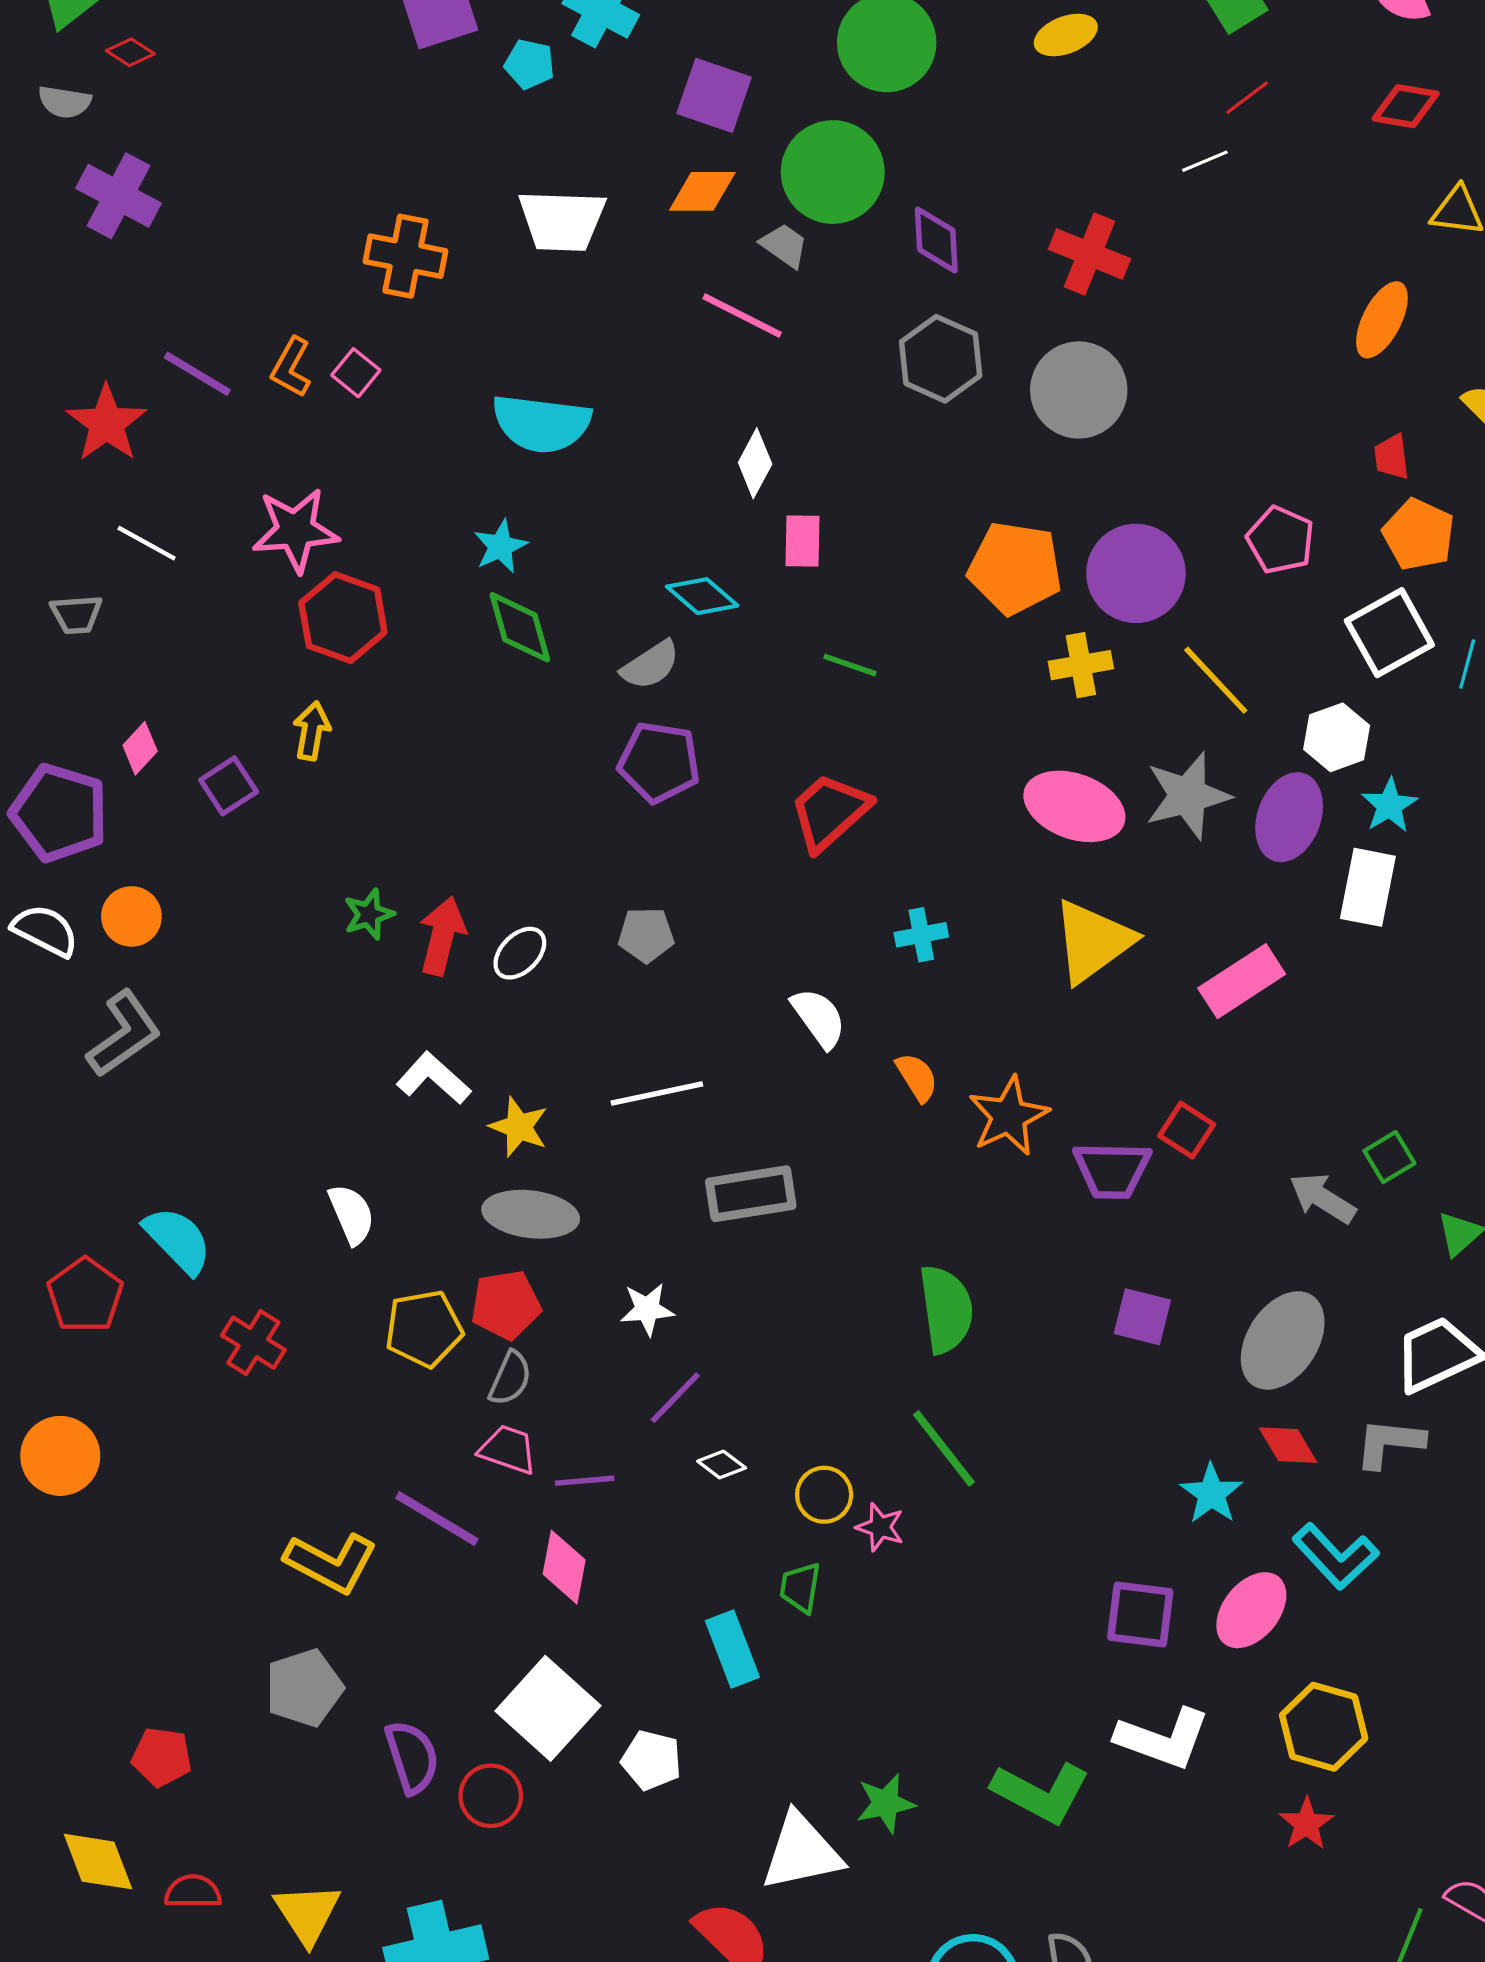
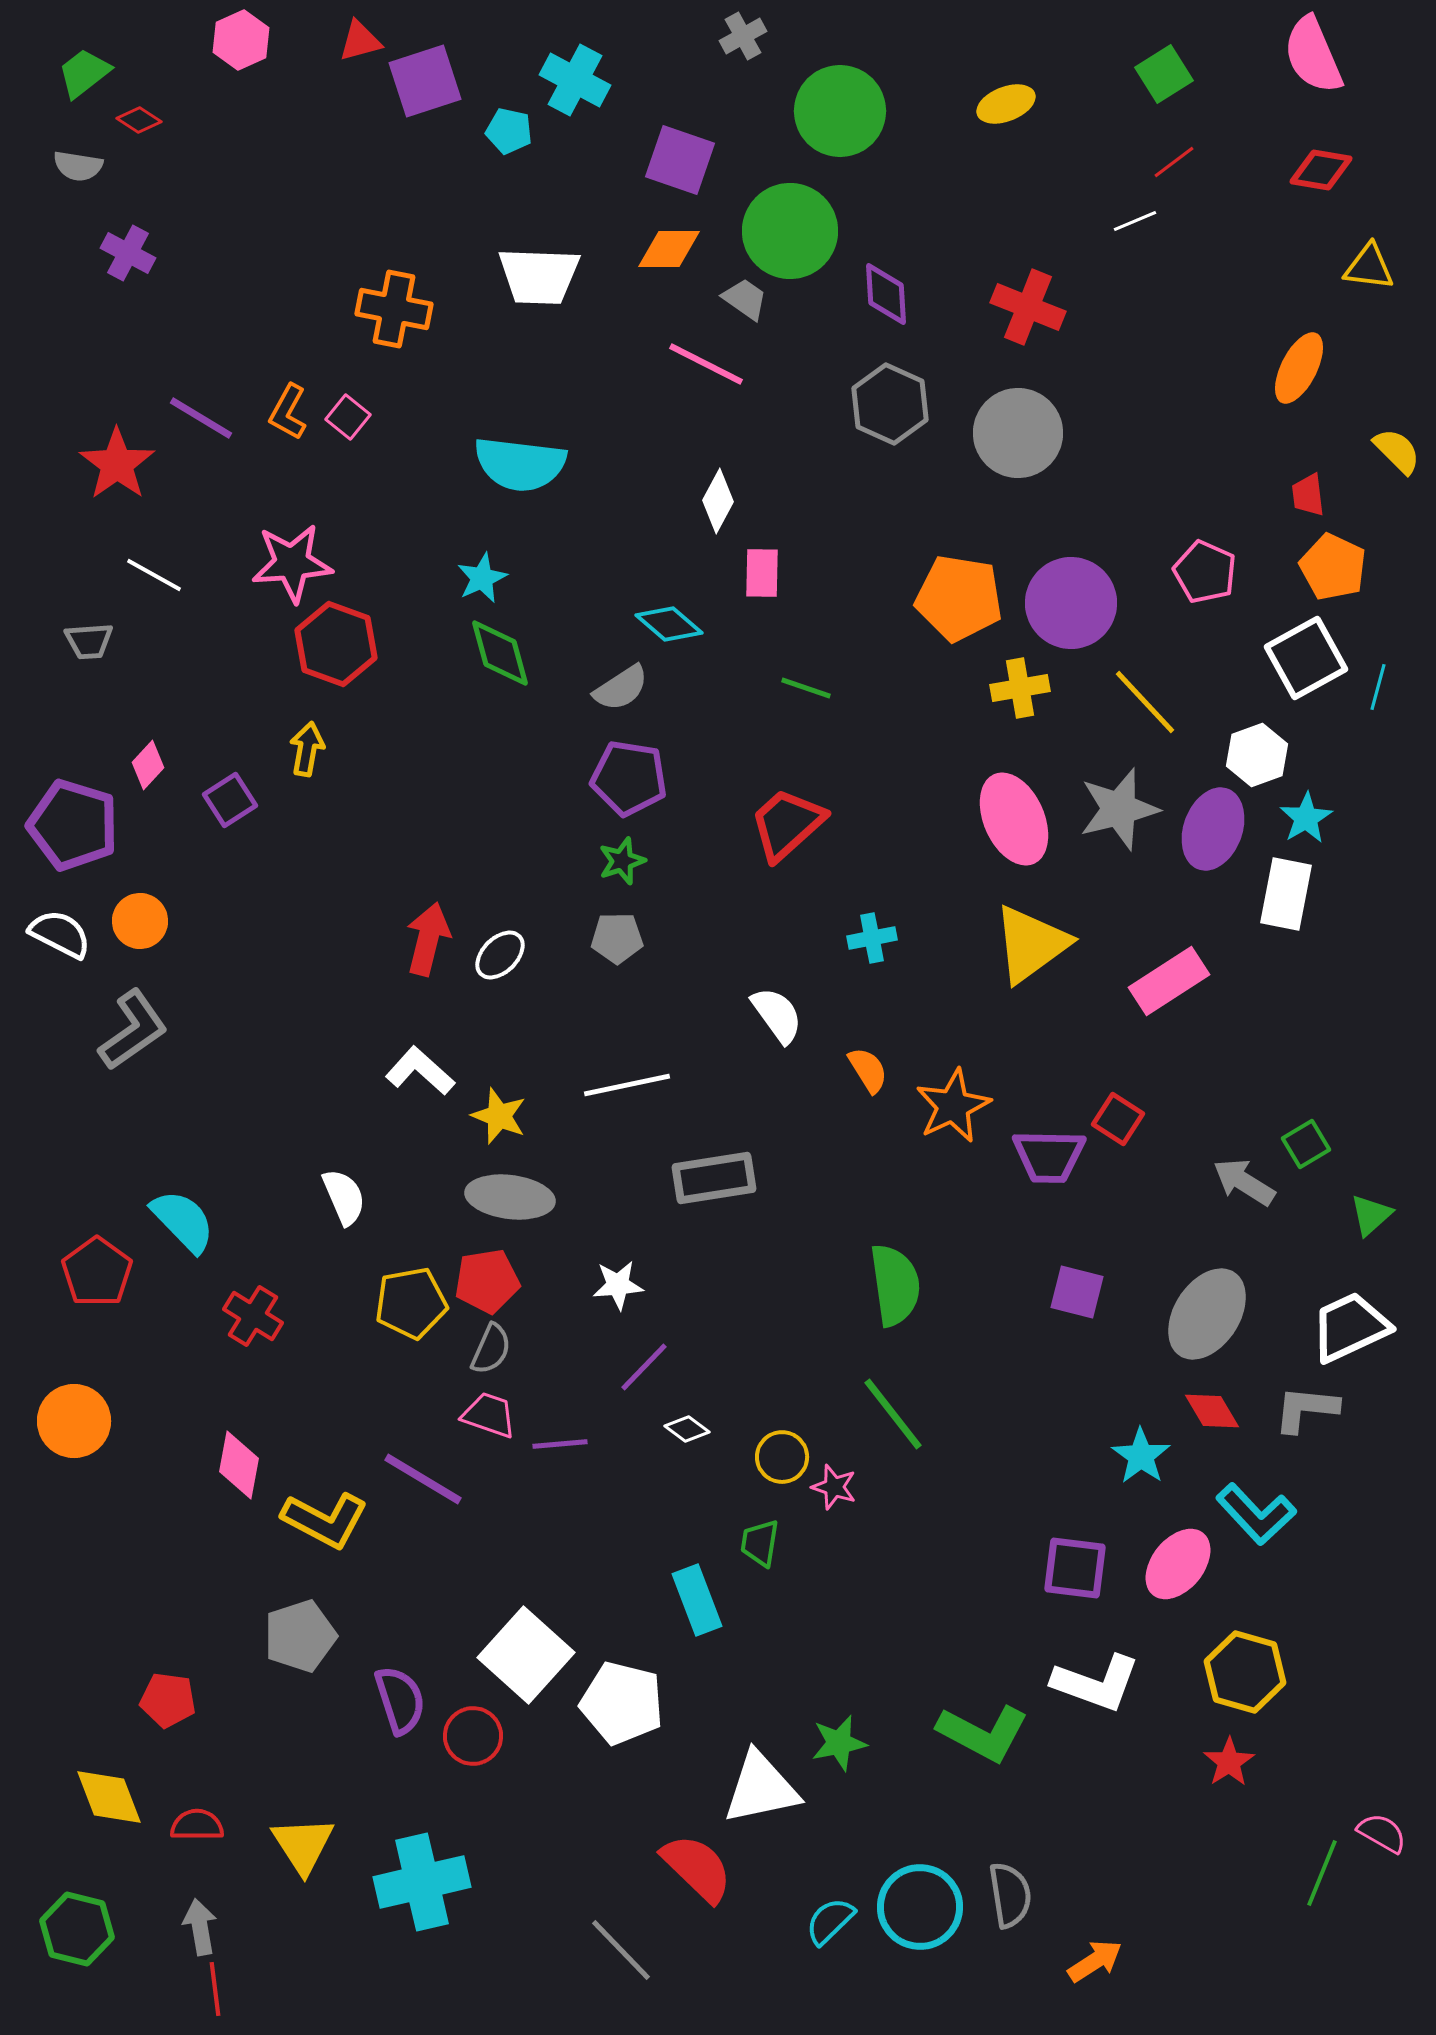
purple cross: (119, 196) -> (128, 253), size x0.7
pink ellipse: (1074, 806) -> (1014, 819), turned 46
green star: (369, 914) -> (622, 861), moved
pink diamond: (564, 1567) -> (239, 1465), moved
white pentagon: (651, 1760) -> (622, 1703), size x1.5

